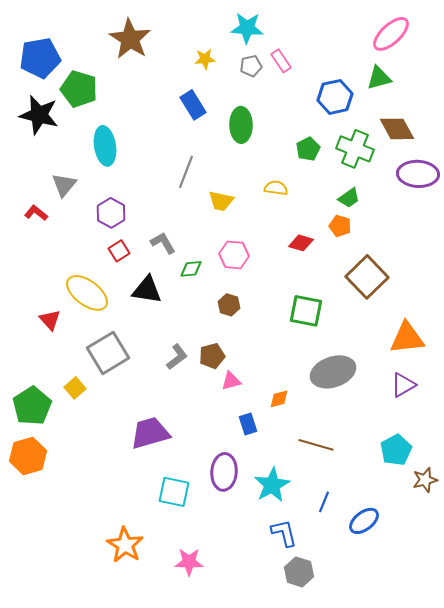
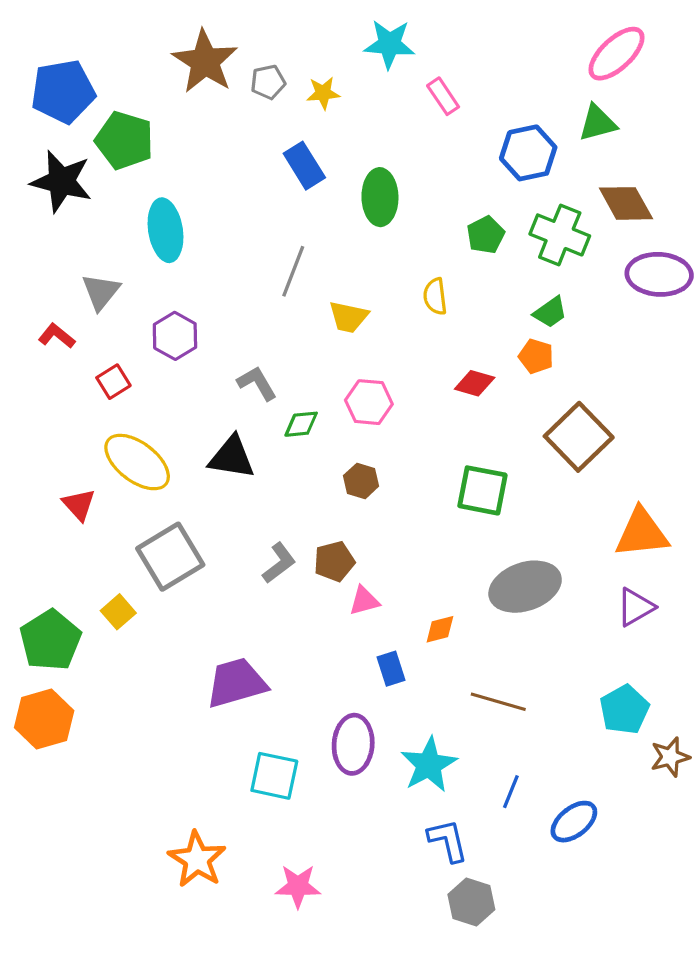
gray pentagon: (251, 66) -> (268, 82), moved
yellow semicircle: (276, 188) -> (435, 296), turned -105
red square: (119, 251) -> (113, 382), moved

